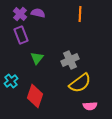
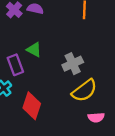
purple rectangle: (21, 35) -> (15, 65), moved
green triangle: (37, 58) -> (34, 50), moved, turned -40

